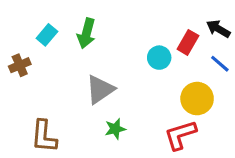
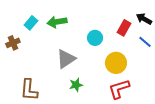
green arrow: (86, 33) -> (57, 22), turned 66
cyan circle: (159, 58) -> (95, 38), moved
yellow circle: (197, 99) -> (116, 63), moved

